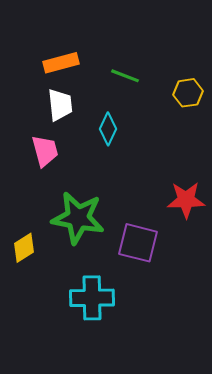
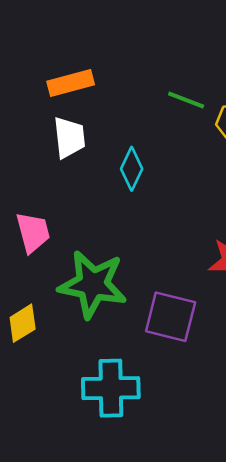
green line: (125, 76) -> (186, 100), moved
pink trapezoid: (45, 151) -> (33, 232), moved

